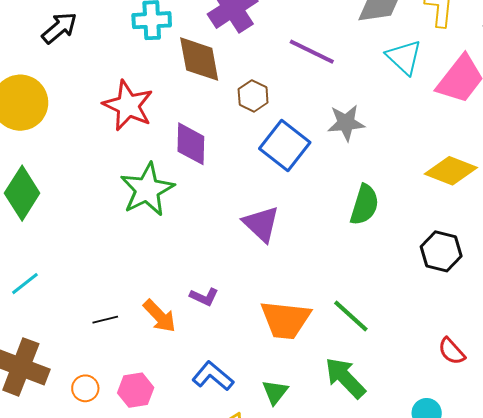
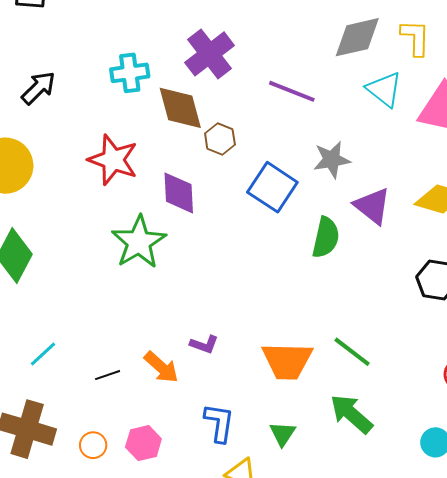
brown hexagon: (253, 96) -> (220, 139), moved
green semicircle: (364, 205) -> (326, 237), moved
purple triangle: (261, 224) -> (372, 206), moved
cyan line: (25, 284) -> (43, 354), moved
blue L-shape: (213, 376) -> (219, 423), turned 63

